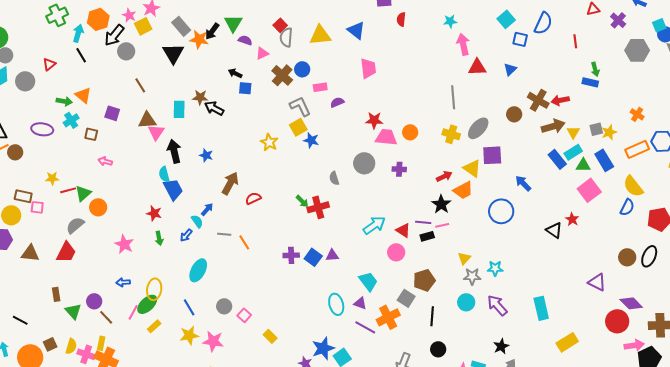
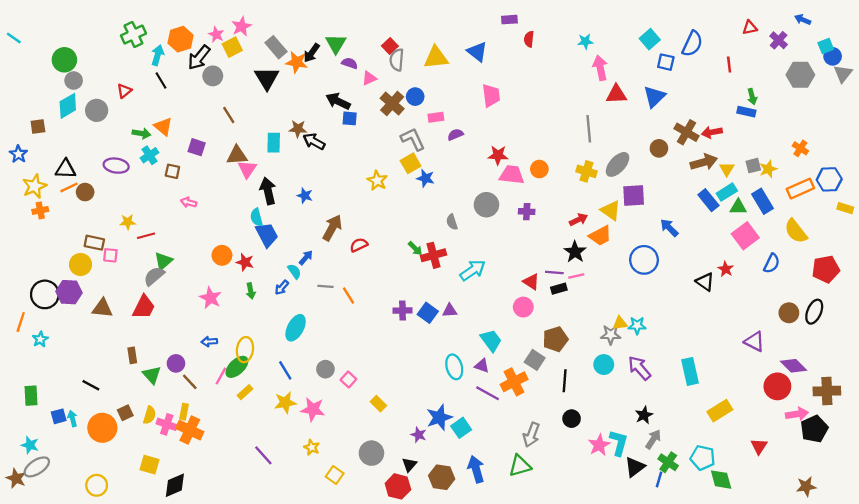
blue triangle: (510, 69) -> (654, 97), size x1.5
black arrow: (235, 73) -> (338, 101), size x1.5
green triangle: (83, 193) -> (163, 261), moved
orange circle: (98, 207) -> (222, 255), moved
blue semicircle: (627, 207) -> (772, 263), moved
cyan arrow: (374, 225) -> (473, 270), moved
yellow triangle: (464, 258) -> (620, 323), moved, turned 40

